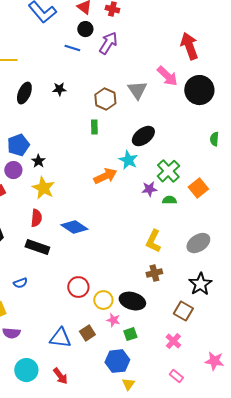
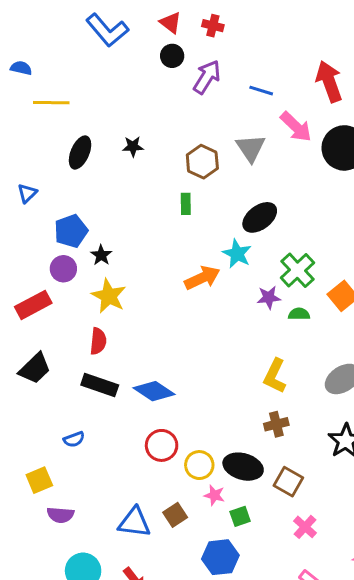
blue line: (72, 48) -> (261, 91), moved
blue diamond: (74, 227) -> (154, 391), moved
brown square: (183, 311) -> (288, 482), moved

